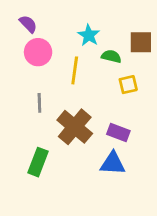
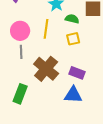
pink circle: (38, 52) -> (20, 31), moved
yellow square: (128, 85) -> (73, 39), moved

